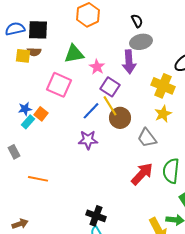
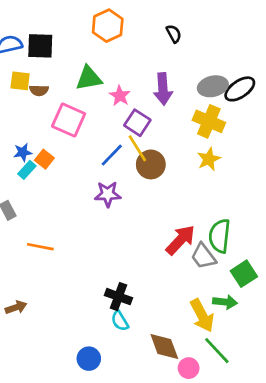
gray ellipse: (141, 42) -> (213, 86), moved
brown semicircle: (34, 52) -> (39, 90), moved
gray trapezoid: (147, 138) -> (203, 256), moved

